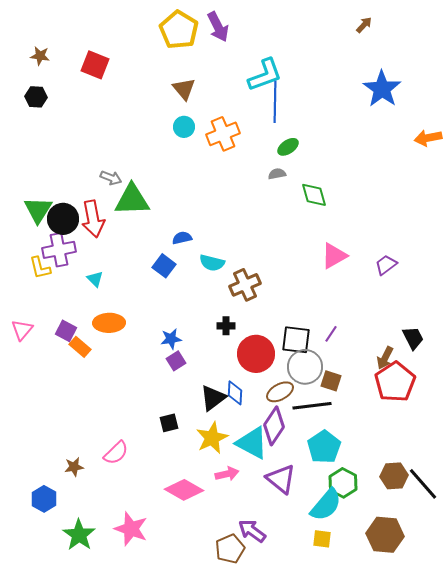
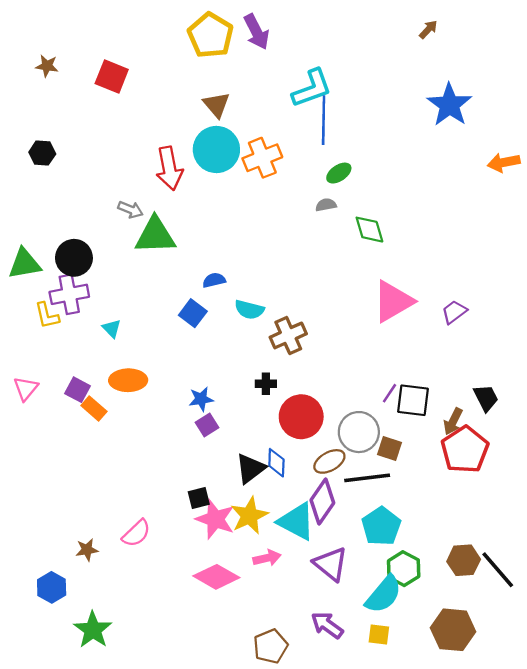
black hexagon: (36, 97) -> (42, 153), moved
cyan circle: (184, 127) -> (216, 150), size x1.8
green triangle: (38, 210) -> (25, 264), moved, turned 48
red arrow: (93, 219) -> (169, 168), moved
pink triangle: (334, 256) -> (393, 301), size x1.4
black square: (296, 340) -> (413, 400), moved
pink star: (131, 529) -> (215, 519), moved
purple arrow: (252, 531) -> (327, 625), moved

